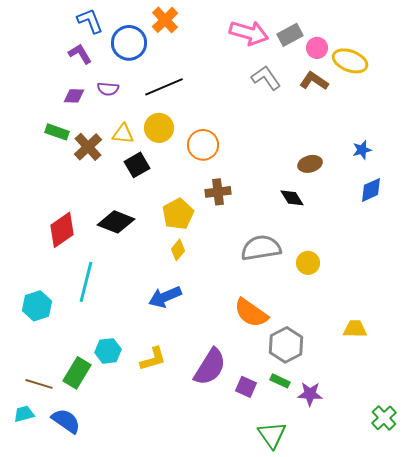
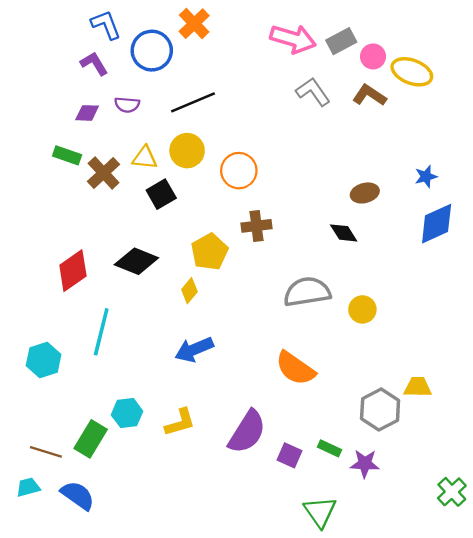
blue diamond: (371, 190) -> (437, 224), size x1.4
yellow diamond: (178, 250) -> (189, 291), moved
gray hexagon: (286, 345) -> (380, 409), moved

